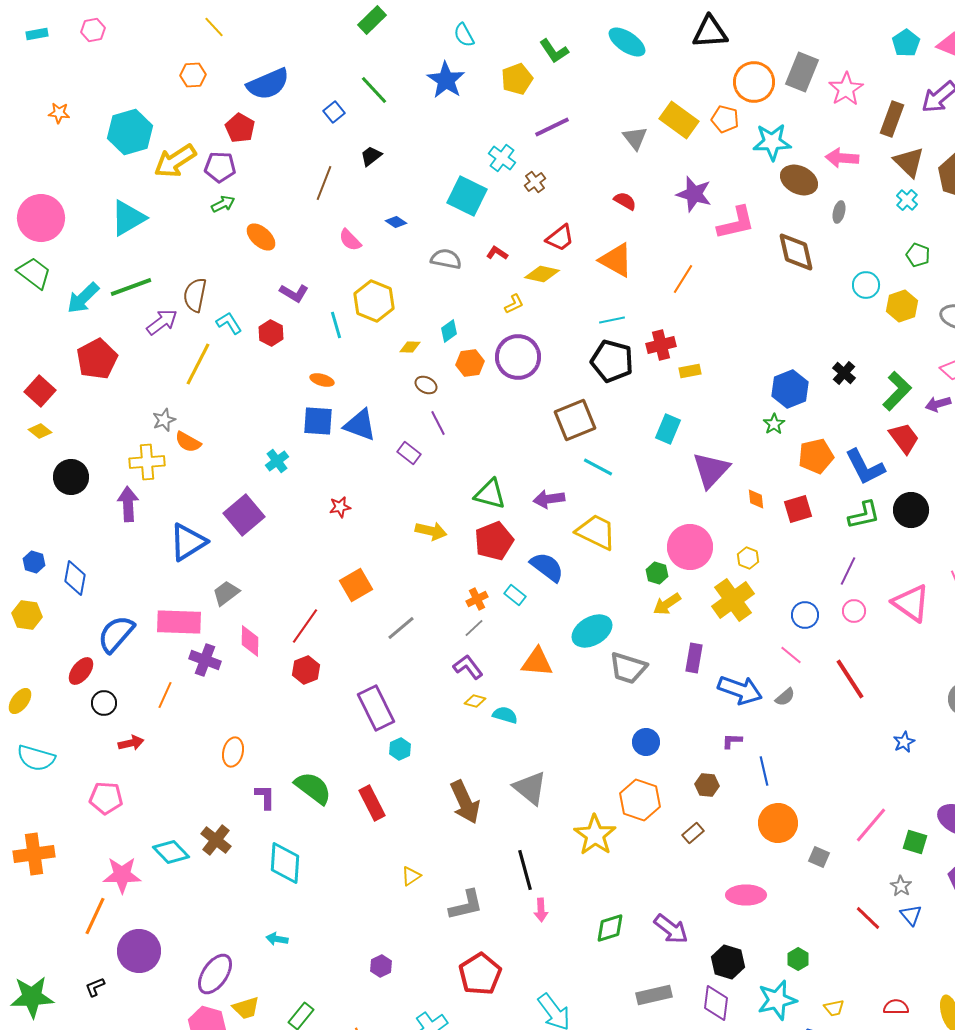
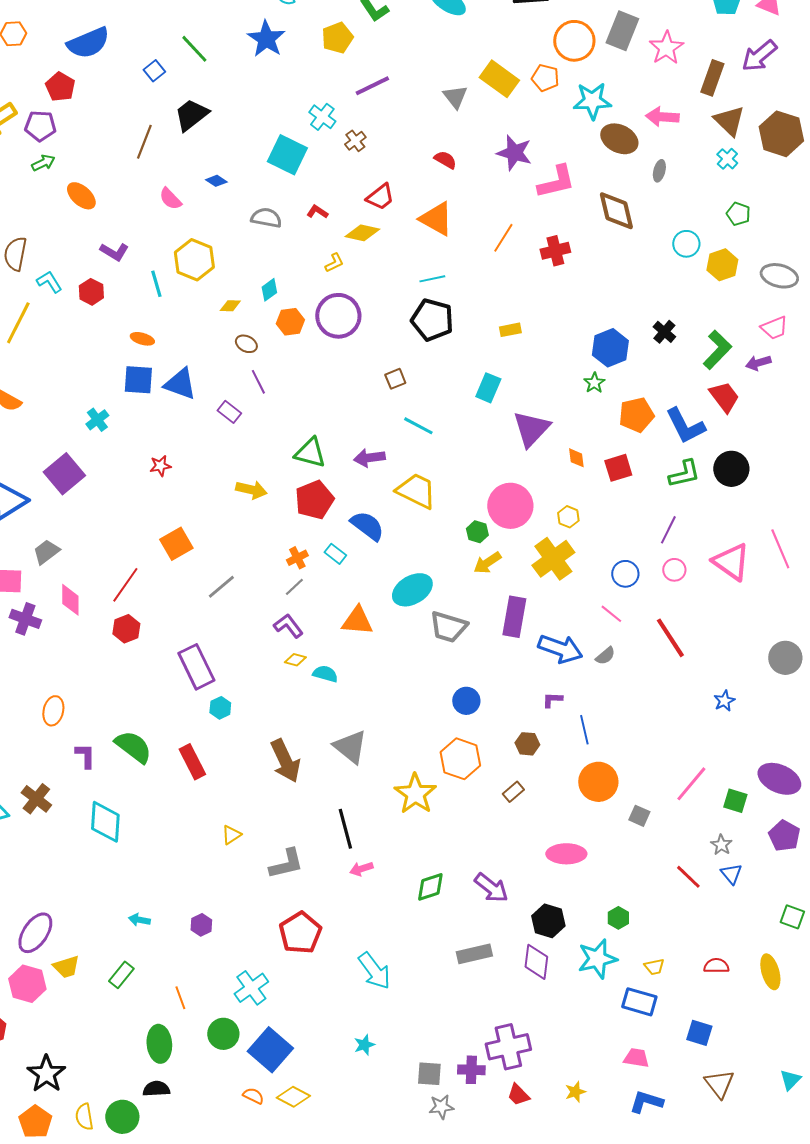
black trapezoid: (371, 156) -> (191, 115), size x1.6
red cross: (661, 345) -> (555, 251), moved
brown square: (575, 420) -> (395, 379), size x0.5
purple rectangle: (694, 658) -> (514, 617), size x1.4
pink arrow: (541, 910) -> (361, 869), turned 75
cyan arrow: (277, 939) -> (139, 920), moved

